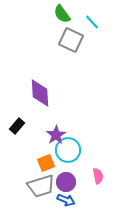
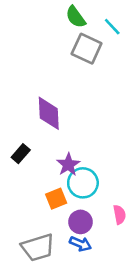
gray trapezoid: (41, 186) -> (38, 248), moved

